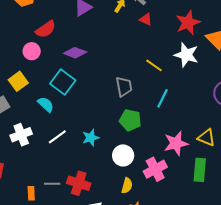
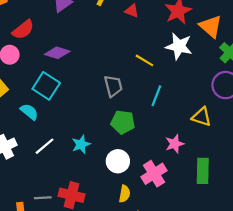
yellow triangle: (206, 138) -> (202, 117), moved
pink star: (176, 143) -> (175, 144), size x0.7

